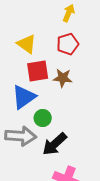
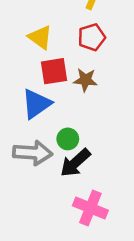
green circle: (43, 118) -> (68, 139), moved

